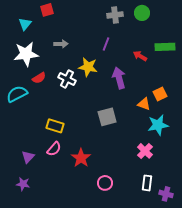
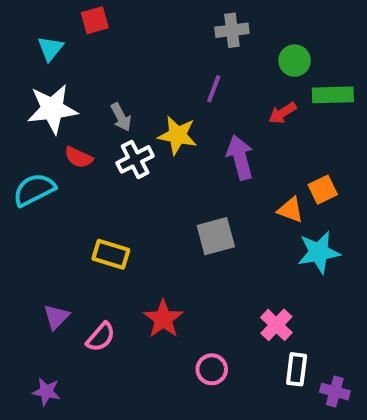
green circle: (142, 13) -> (295, 61), moved
gray arrow: (61, 44) -> (121, 117), moved, turned 64
red arrow: (140, 56) -> (282, 113), turned -64
red semicircle: (39, 78) -> (79, 157), turned 56
white cross: (67, 79) -> (135, 159), turned 36
pink semicircle: (54, 149) -> (101, 337), moved
pink cross: (145, 151) -> (276, 325), moved
purple star: (23, 184) -> (46, 392), moved

